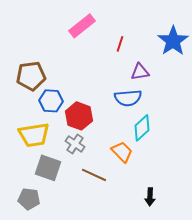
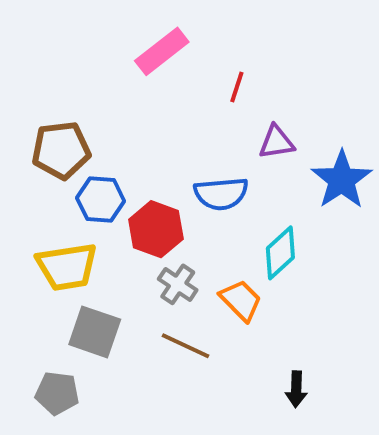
blue star: (173, 41) -> (342, 180), moved
blue semicircle: (128, 98) -> (221, 194), moved
gray cross: (75, 144) -> (178, 284), moved

